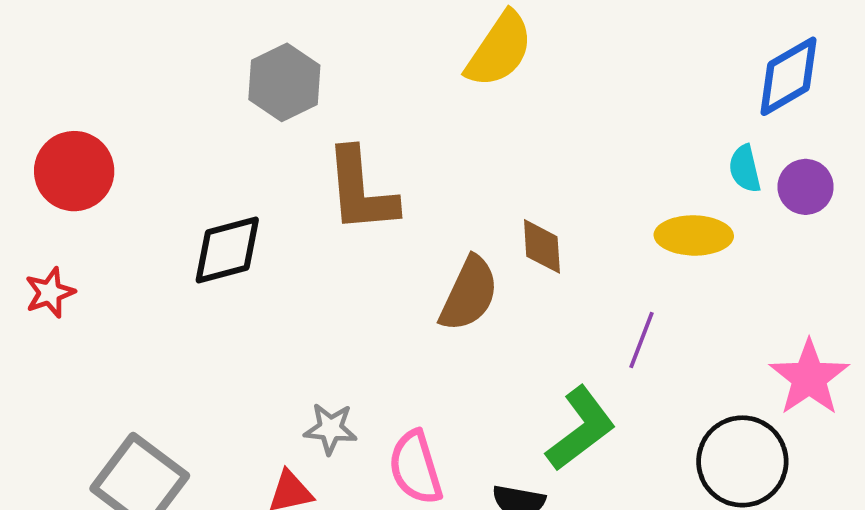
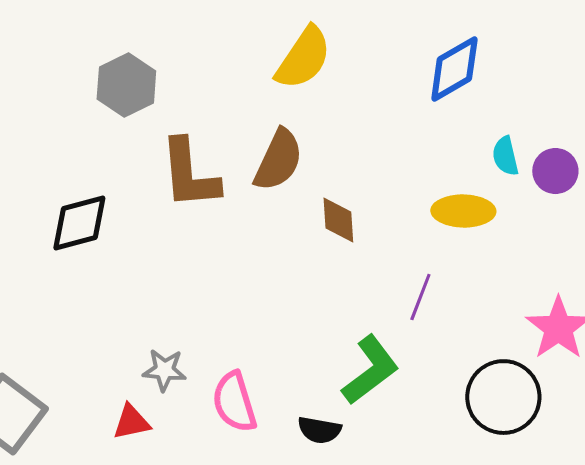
blue diamond: (789, 76) -> (454, 69), moved
brown semicircle: (469, 294) -> (278, 160), moved

